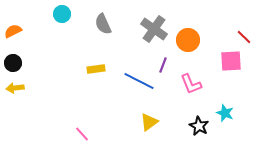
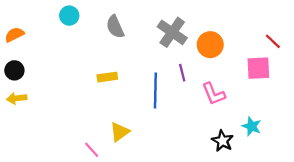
purple line: (163, 65) -> (182, 73), turned -35
blue line: (139, 81) -> (155, 91), turned 64
yellow triangle: (149, 122) -> (120, 132), moved

